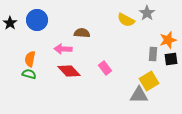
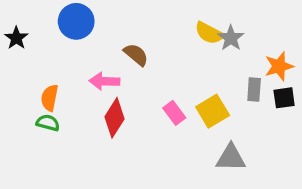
gray star: (147, 13) -> (231, 38), moved
blue circle: (37, 20) -> (76, 21), moved
brown semicircle: (82, 33) -> (136, 55), turned 35
red diamond: (69, 71) -> (114, 118), turned 75
yellow square: (149, 81) -> (213, 111), moved

